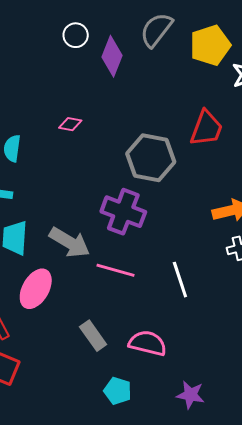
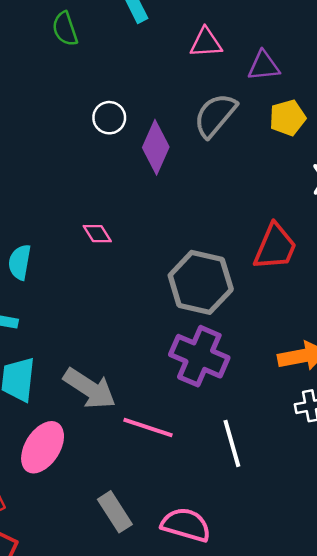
yellow pentagon: (210, 45) -> (287, 118), moved, size x0.7
pink diamond: (70, 124) -> (97, 234), turned 45
purple cross: (123, 212) -> (199, 356), moved

